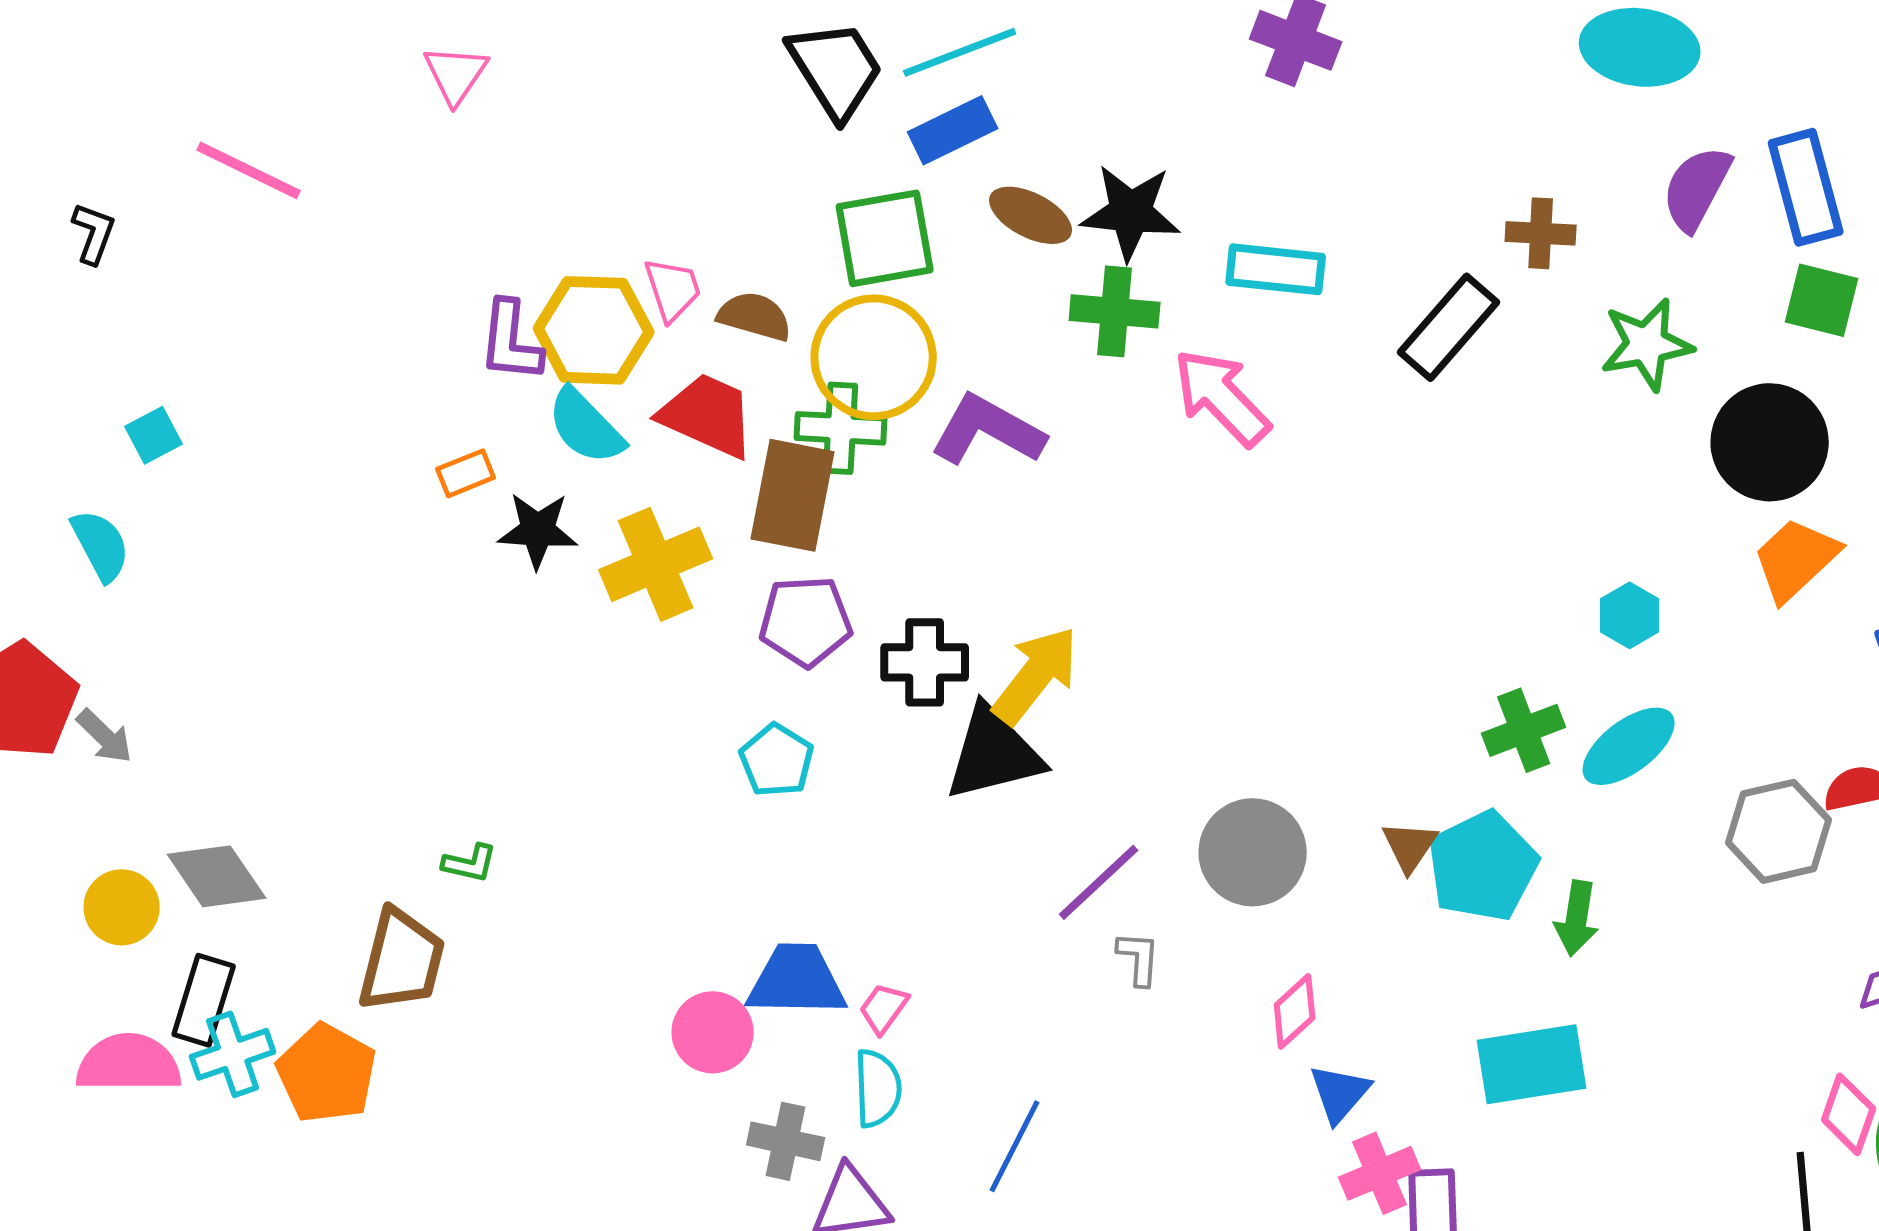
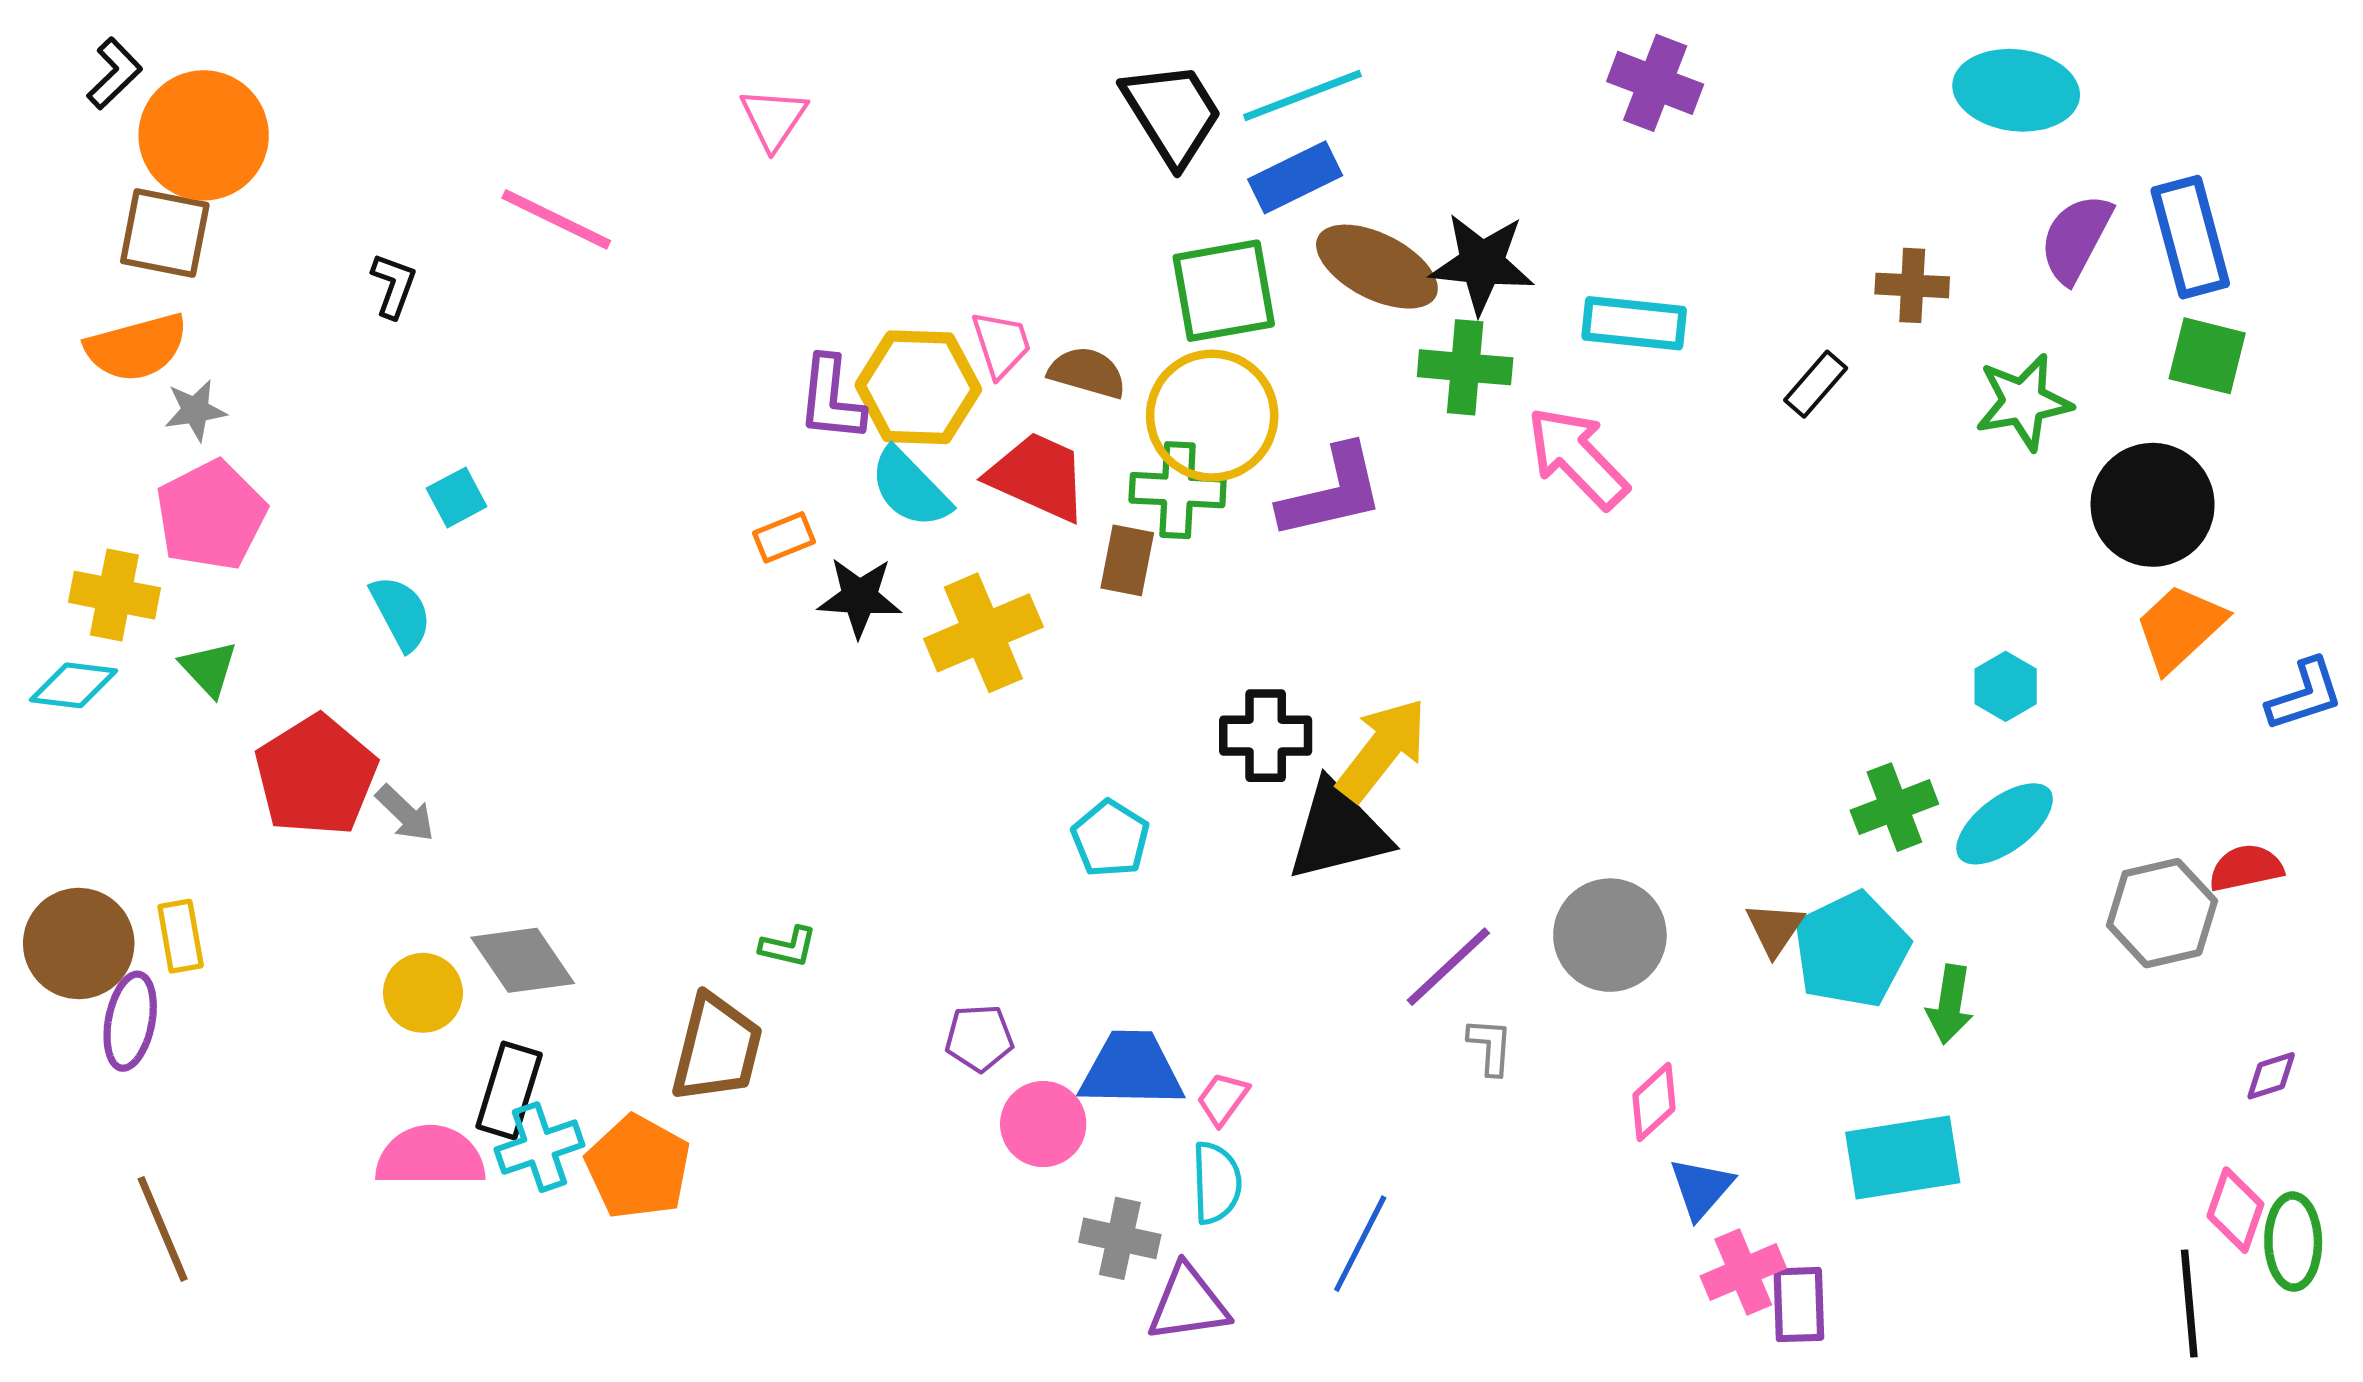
brown ellipse: (1031, 215) -> (1377, 267), size x1.4
black rectangle: (1449, 327) -> (1816, 384), size x0.6
purple L-shape: (988, 430) -> (1332, 492), turned 138
brown rectangle: (793, 495) -> (1127, 560), size x0.6
purple pentagon: (806, 621) -> (979, 1038), moved, size x0.7

